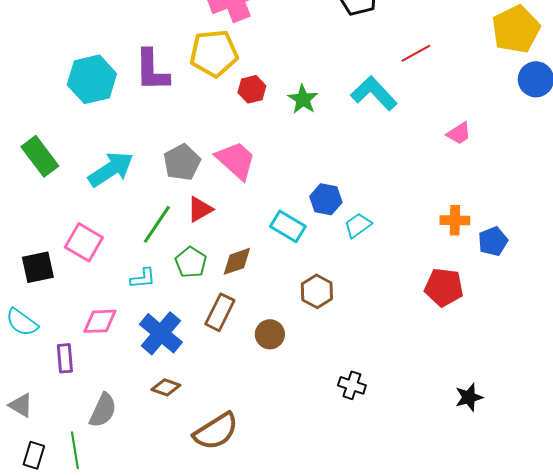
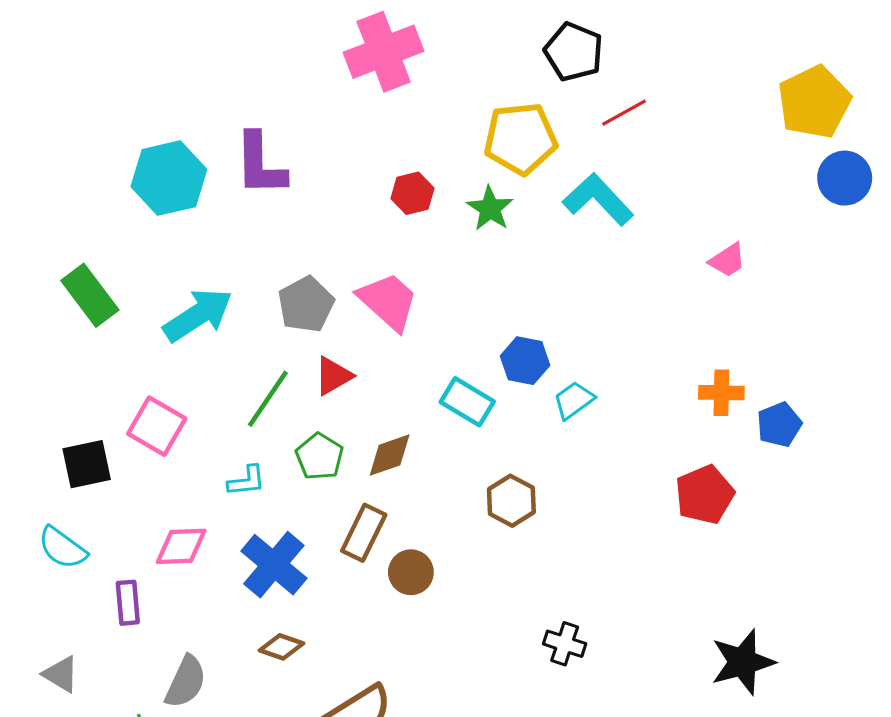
yellow pentagon: (214, 53) -> (520, 138), moved
red line: (416, 53) -> (624, 113), moved
red pentagon: (444, 287) -> (705, 495), turned -30
brown circle: (270, 334) -> (411, 572), moved
black star: (469, 397) -> (743, 662), size x1.5

